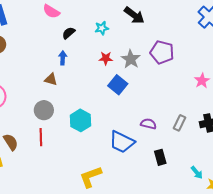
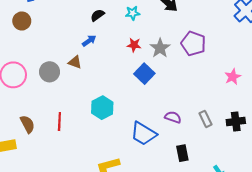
blue arrow: (63, 58) -> (89, 41), turned 48
gray circle: (44, 110) -> (50, 72), moved
gray rectangle: (179, 123) -> (205, 119), turned -56

